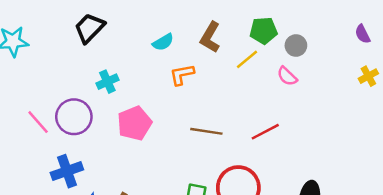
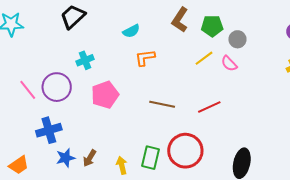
brown L-shape: (210, 37) -> (180, 20), moved
yellow line: (247, 59) -> (204, 58), moved

